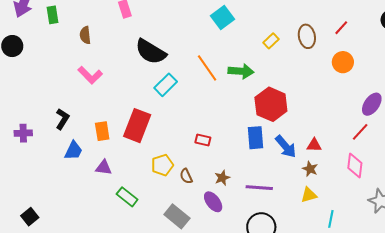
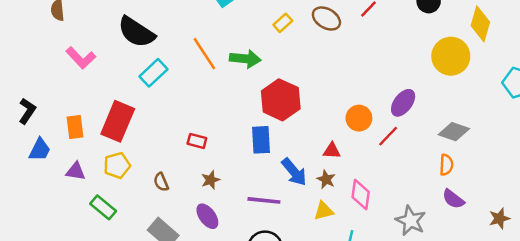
brown ellipse: (307, 36) -> (326, 18), turned -50
orange circle: (343, 62) -> (359, 118), moved
pink L-shape: (90, 75) -> (81, 58), moved
blue arrow: (286, 147) -> (294, 172), moved
yellow pentagon: (162, 165) -> (117, 165), moved
pink diamond: (355, 166) -> (361, 195), moved
brown semicircle: (186, 176) -> (161, 182), moved
brown star: (222, 178) -> (211, 180), moved

